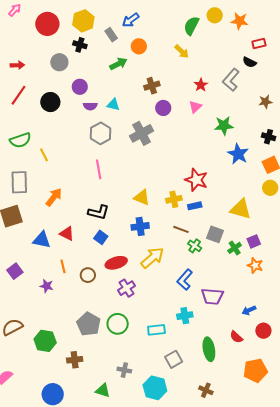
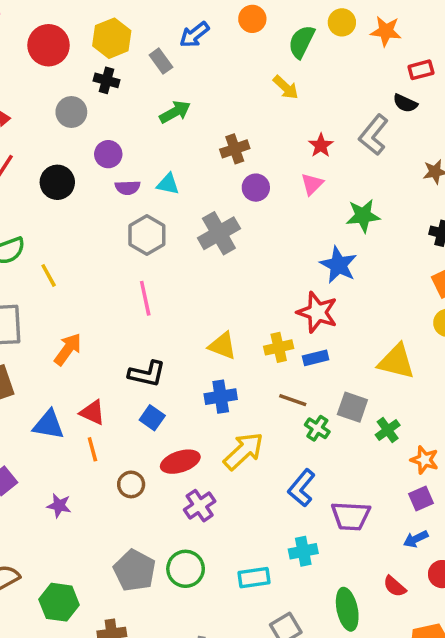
orange circle: (139, 46) -> (252, 19), moved
blue star: (238, 154) -> (338, 265), moved
purple square: (254, 241) -> (421, 499), moved
orange line: (63, 266) -> (92, 449), moved

